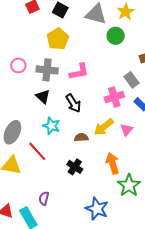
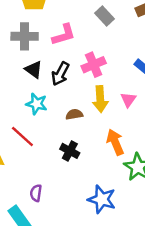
gray rectangle: (131, 80) -> (104, 16), moved
black triangle: (43, 97) -> (34, 70), moved
pink cross: (114, 97) -> (94, 65), moved
black arrow: (73, 103) -> (60, 74), turned 66
yellow arrow: (104, 127) -> (100, 99), turned -50

